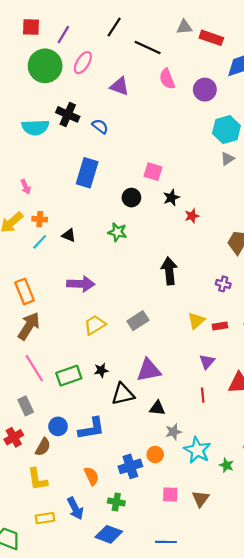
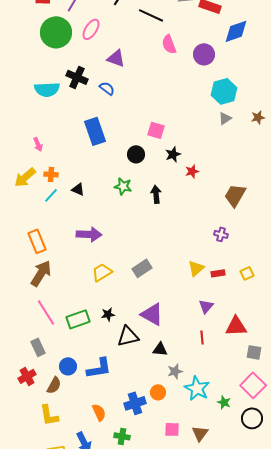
purple triangle: (120, 86) -> (116, 58), moved
blue rectangle: (87, 173) -> (95, 131), turned -36
black arrow: (169, 271) -> (156, 194), moved, size x0.7
purple triangle: (149, 370) -> (152, 314), turned 40

